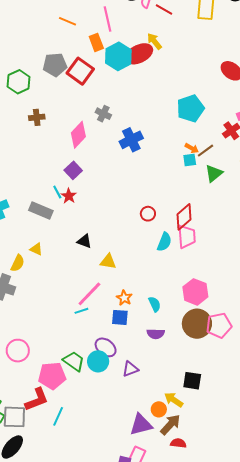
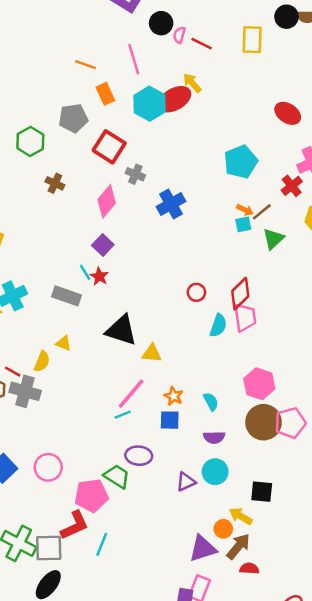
orange rectangle: (96, 42) -> (105, 94), moved
red square: (80, 71) -> (109, 147), moved
brown cross: (37, 117) -> (55, 183), turned 35
black triangle: (84, 241) -> (121, 330), size x1.8
purple ellipse: (106, 347) -> (139, 456), moved, turned -30
cyan circle: (98, 361) -> (215, 472), moved

